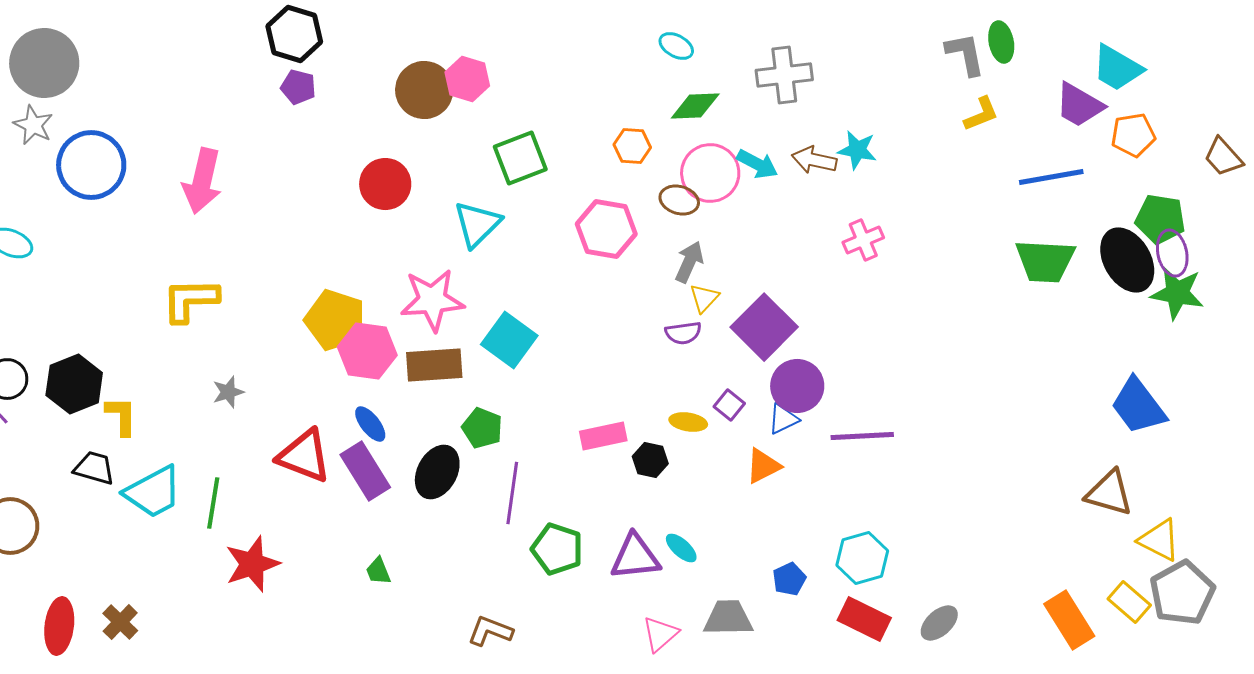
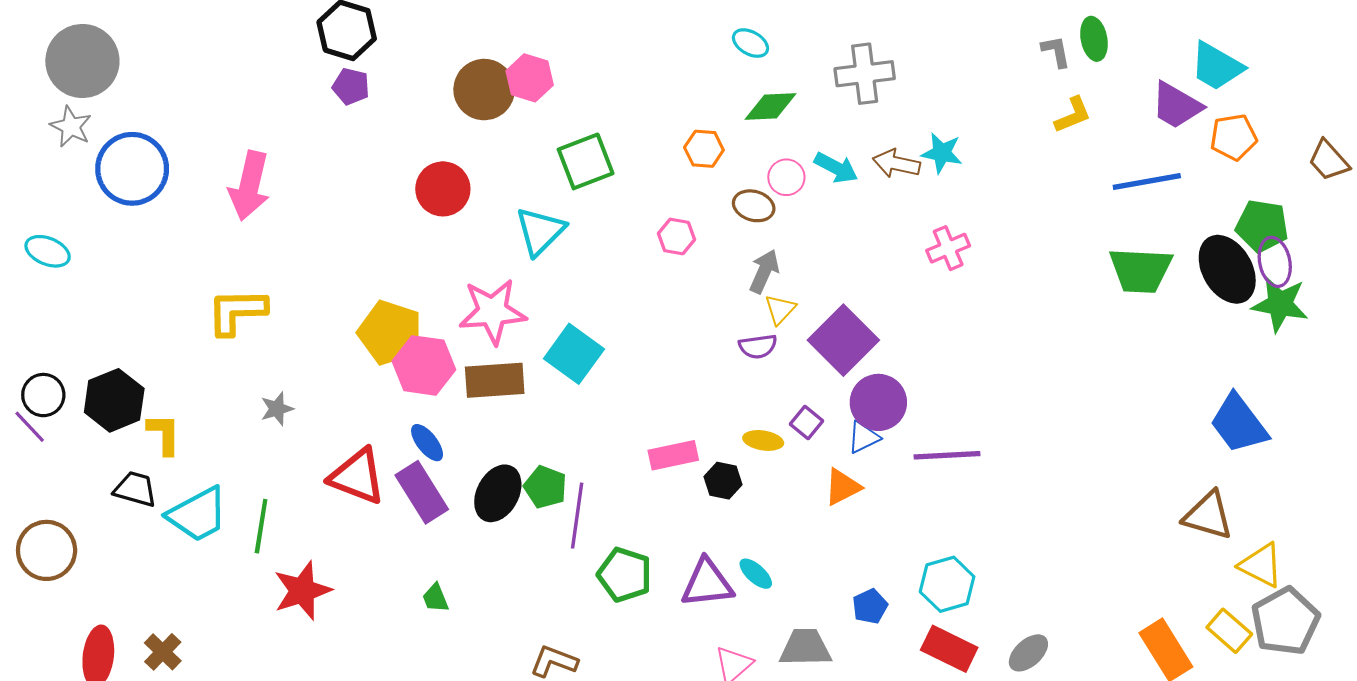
gray L-shape: (965, 54) -> (1056, 51), size x0.7
pink circle: (710, 173) -> (786, 177), size x0.6
pink hexagon: (606, 229) -> (676, 236), size x0.6
green pentagon: (482, 428) -> (545, 487), moved

